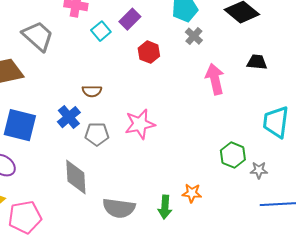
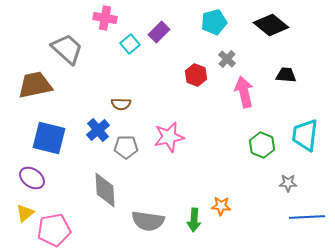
gray cross: (194, 36) -> (227, 59), moved
red hexagon: (149, 52) -> (196, 75), moved
green hexagon: (233, 155) -> (262, 145), moved

